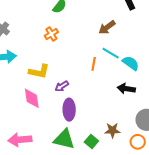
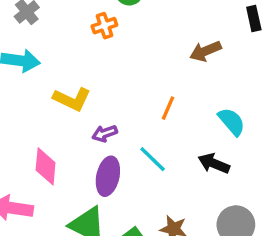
orange cross: (51, 34) -> (104, 26), moved
cyan line: (111, 53) -> (153, 159), moved
pink diamond: (32, 98) -> (46, 166), moved

